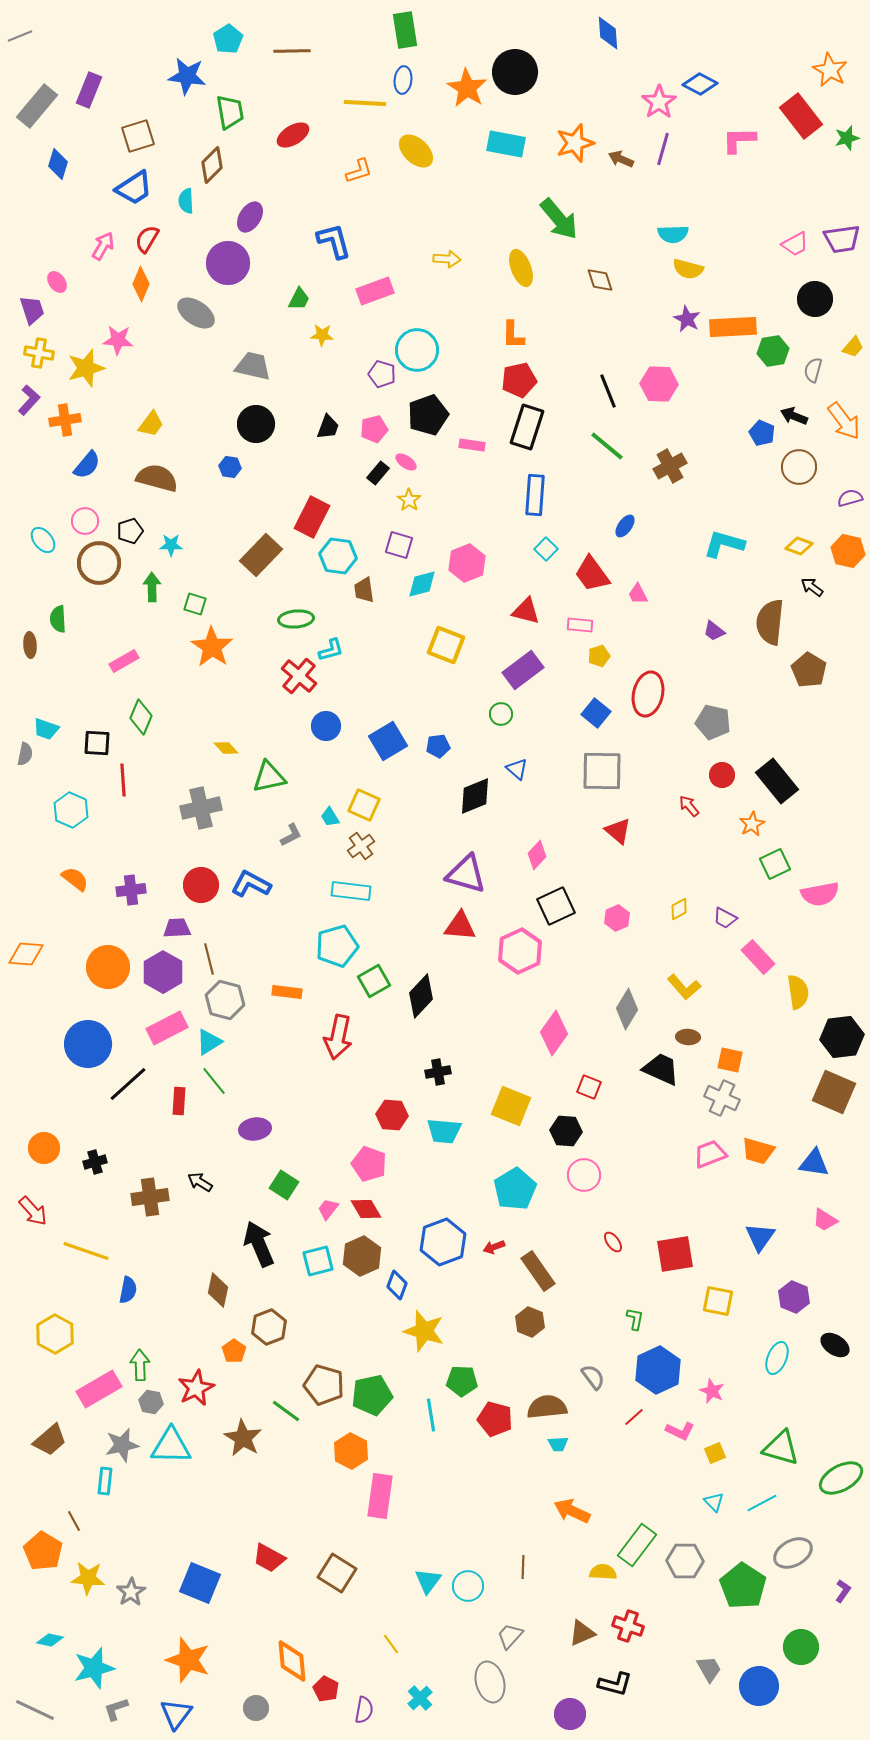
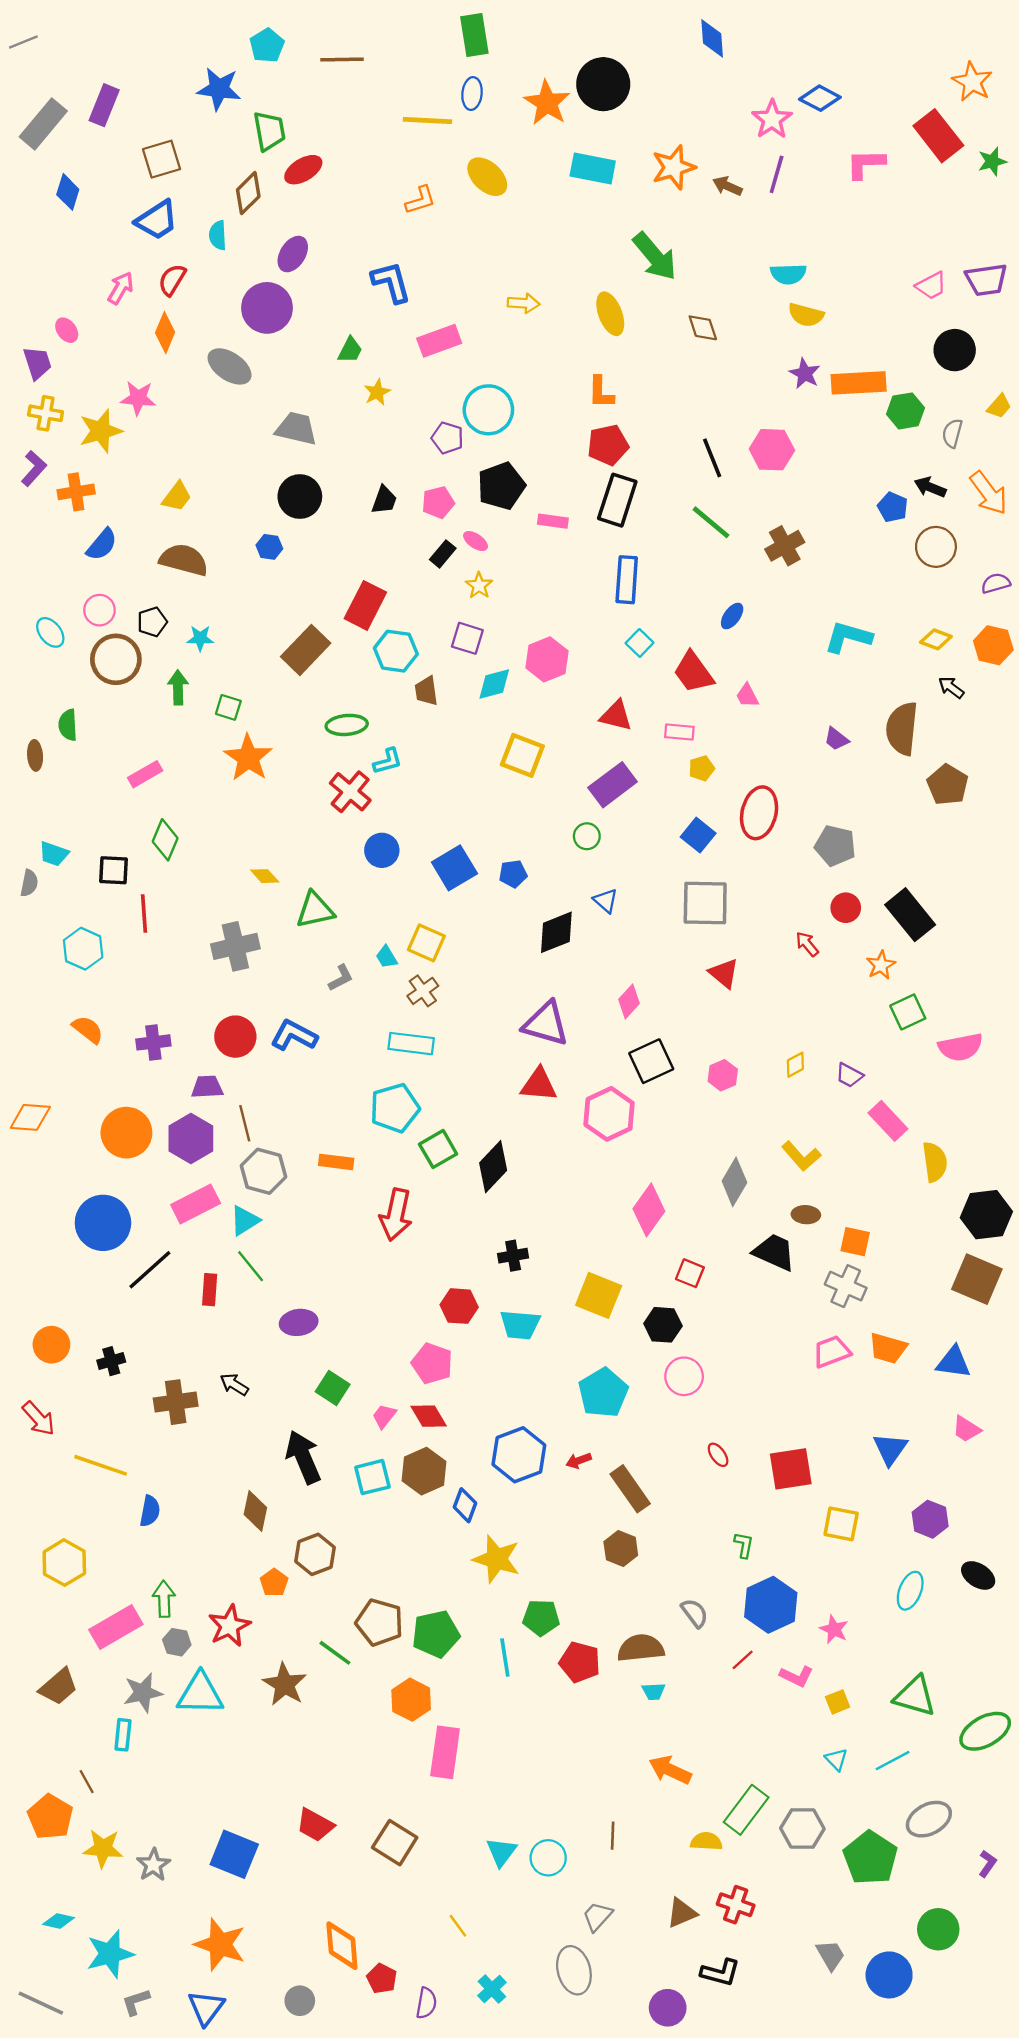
red ellipse: (293, 135) -> (303, 170), moved
yellow star: (322, 335) -> (377, 392), turned -30

